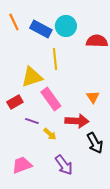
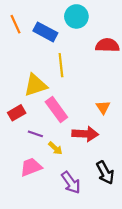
cyan circle: (66, 26) -> (76, 16), moved
black arrow: (95, 143) -> (105, 173), moved
pink trapezoid: (22, 165) -> (31, 167), moved

